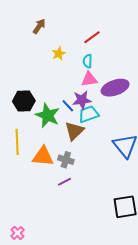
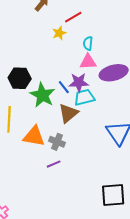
red line: (92, 37) -> (73, 17), moved

